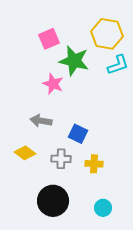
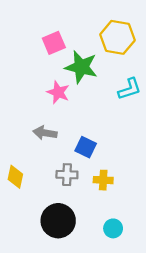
cyan L-shape: (118, 65) -> (130, 89), moved
yellow diamond: (25, 153) -> (15, 177), moved, turned 65

